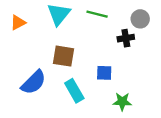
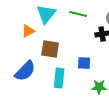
orange triangle: (18, 22) -> (28, 31), moved
cyan rectangle: (74, 91) -> (59, 78), turned 36

